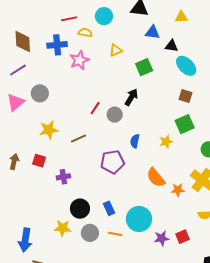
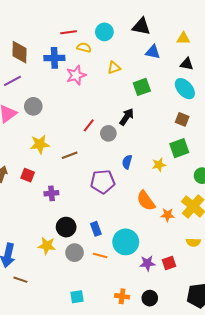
black triangle: (171, 46) -> (187, 64), moved

